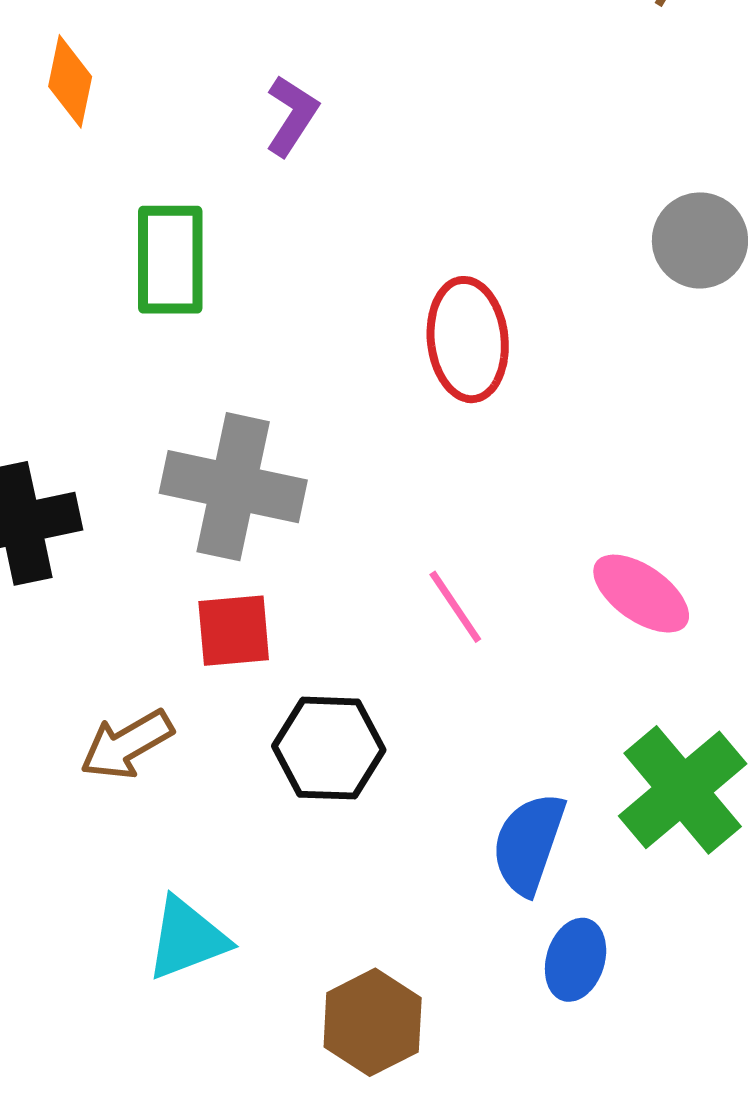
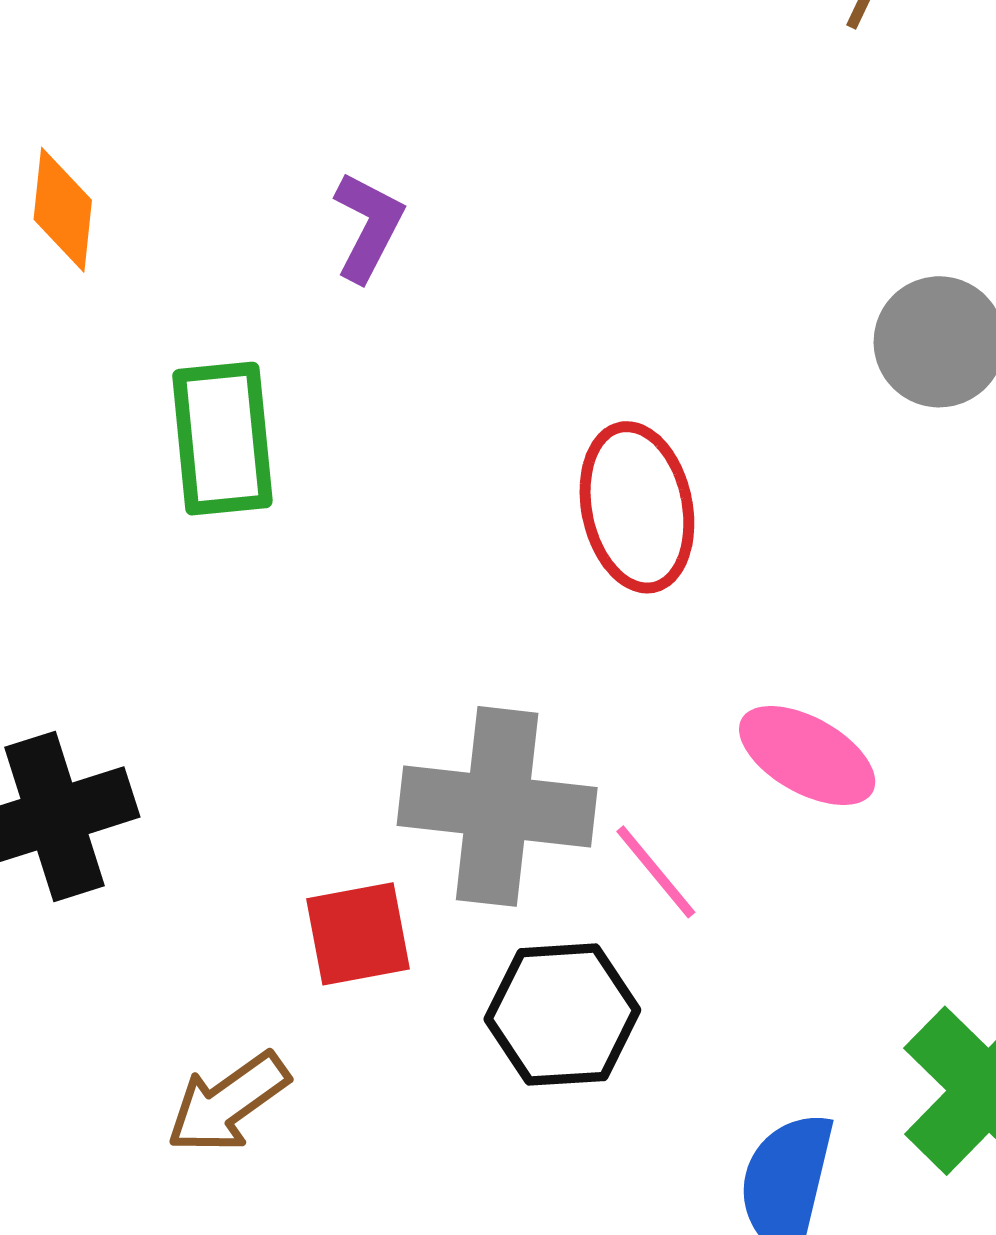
gray cross: (233, 487) -> (497, 806), moved
pink ellipse: (641, 594) -> (807, 755), moved
black hexagon: (329, 748) -> (562, 1015), moved

